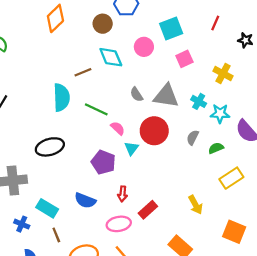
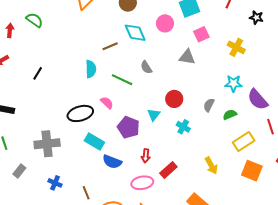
gray semicircle: (137, 94) -> (146, 67), moved
gray triangle: (166, 96) -> (187, 57), moved, size x0.7
cyan semicircle: (61, 97) -> (91, 69), size x0.7
cyan cross: (199, 101) -> (183, 127), moved
pink semicircle: (118, 128) -> (107, 103), moved
red circle: (154, 131) -> (174, 99), size x0.7
cyan rectangle: (47, 208) -> (94, 141), moved
orange square: (234, 232) -> (252, 171), moved

